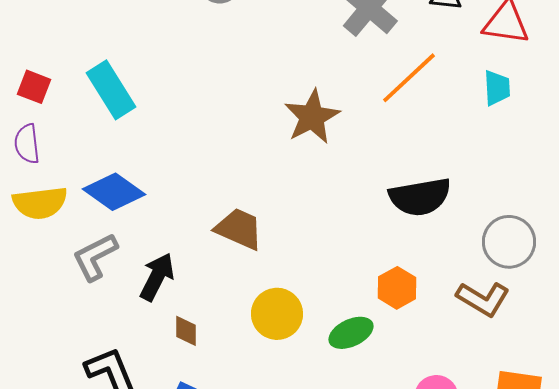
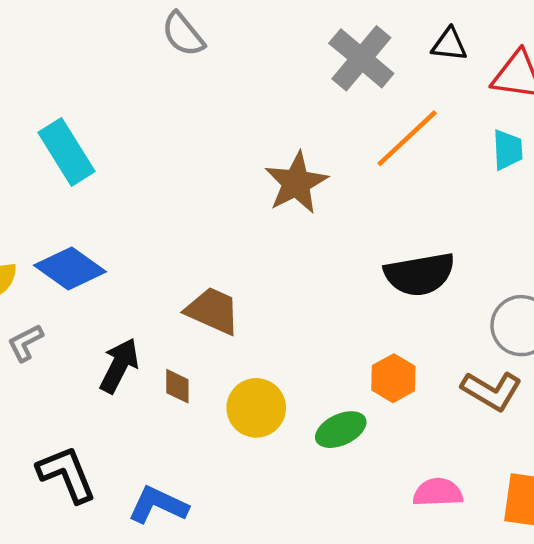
gray L-shape: (95, 257) -> (25, 343), moved, size x0.7
brown diamond: (186, 331) -> (177, 386), moved

